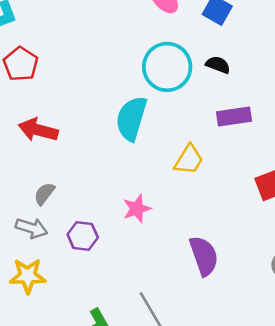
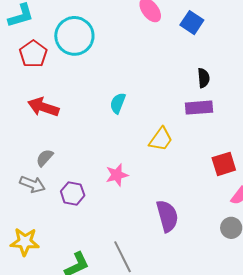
black semicircle: (218, 65) -> (204, 78), moved, turned 60
cyan circle: (167, 67) -> (74, 36), moved
cyan semicircle: (131, 118) -> (118, 103), size x0.6
yellow star: (28, 276) -> (25, 242), moved

